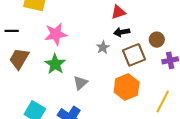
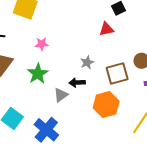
black arrow: (122, 32) -> (77, 83), moved
pink star: (56, 34) -> (42, 44), size x0.6

